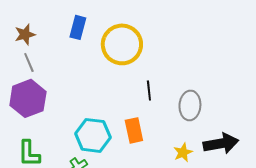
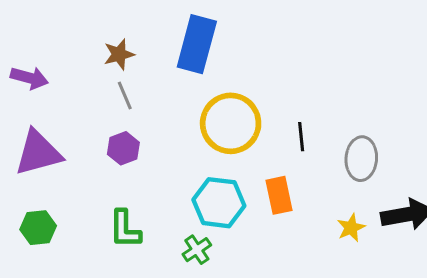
blue rectangle: (78, 27) -> (197, 44), size x1.6
yellow circle: (122, 44) -> (231, 123), moved
purple hexagon: (28, 98) -> (123, 148), size x0.6

